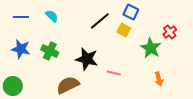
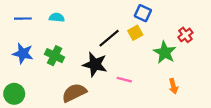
cyan semicircle: (52, 16) -> (57, 17), turned -40
black line: (100, 21) -> (109, 38), moved
yellow square: (124, 30) -> (135, 33), turned 32

